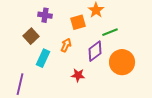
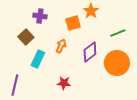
green line: (110, 32) -> (118, 33), moved
red star: (78, 75) -> (64, 83), moved

